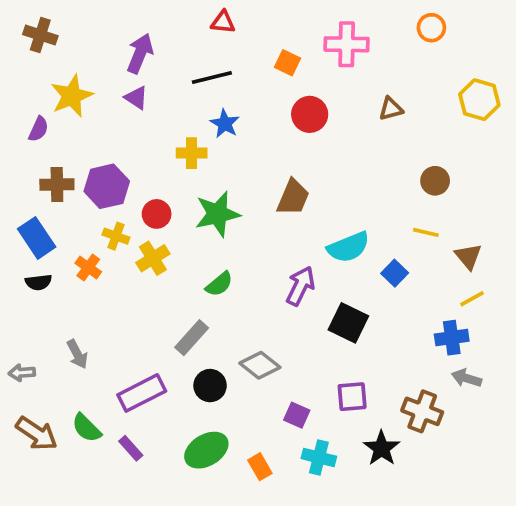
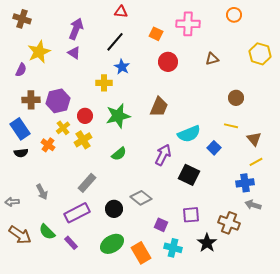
black line: (212, 77) -> (115, 42), turned -35
yellow cross: (116, 236) -> (63, 128), turned 32
gray rectangle: (192, 338) -> (87, 183), moved
orange rectangle: (260, 467) -> (141, 253), size x1.5

